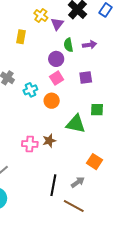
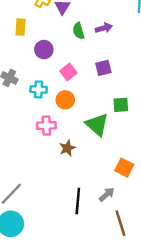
purple circle: (56, 59) -> (44, 50), moved
cyan cross: (30, 90) -> (39, 89), turned 32
green triangle: (76, 124) -> (97, 125), turned 35
pink cross: (30, 144) -> (46, 126), moved
brown line: (74, 206) -> (120, 223), moved, turned 50

